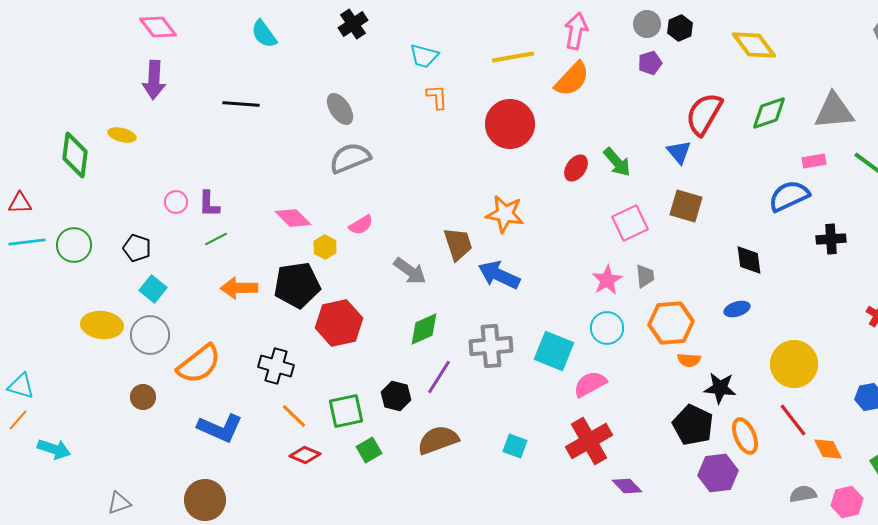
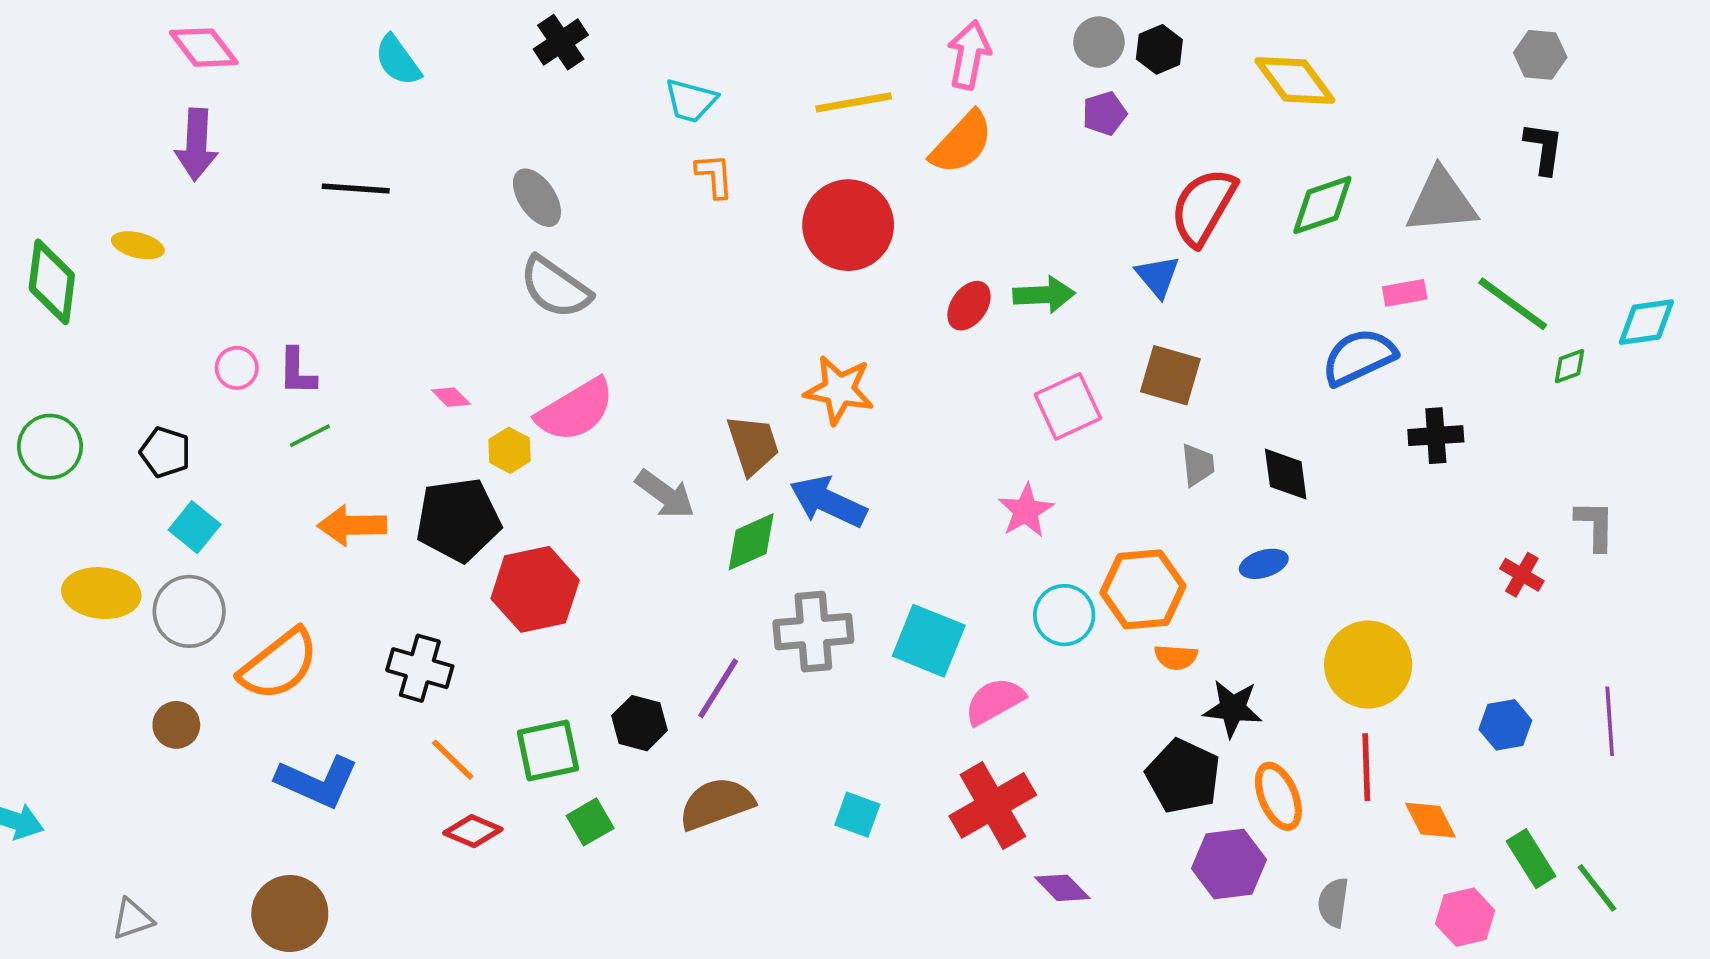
gray semicircle: (350, 158) -> (555, 287), turned -123
green arrow: (617, 162) -> (1044, 295), turned -52
pink diamond: (293, 218) -> (451, 397), size x0.6
pink semicircle: (361, 225) -> (575, 410), size x1.8
gray trapezoid: (645, 276) -> (1198, 465), moved
cyan circle: (607, 328) -> (1064, 615), moved
green diamond: (424, 329) -> (751, 542), moved
red line: (793, 420) -> (1366, 767), turned 36
gray semicircle: (803, 494) -> (1333, 902), moved, turned -72

